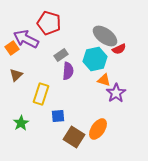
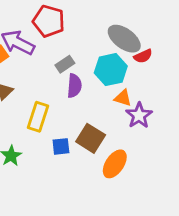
brown square: (74, 137) -> (91, 138), moved

